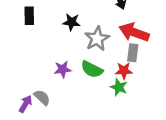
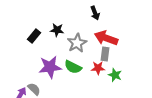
black rectangle: (29, 16) -> (34, 36), moved, turned 40
purple star: (63, 69) -> (50, 67), size x1.6
green star: (119, 87) -> (115, 75), moved

